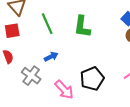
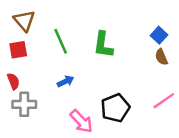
gray cross: (31, 76) -> (24, 104), moved, turned -36

